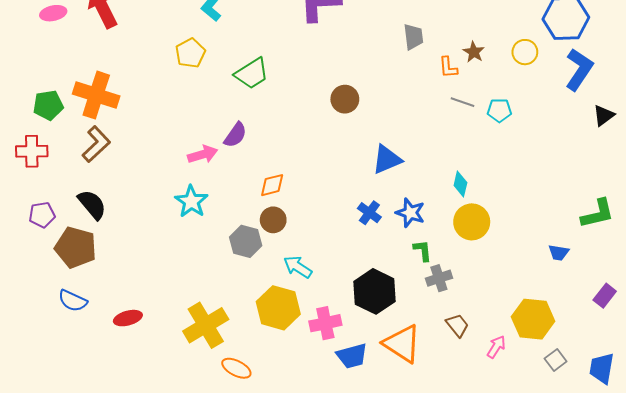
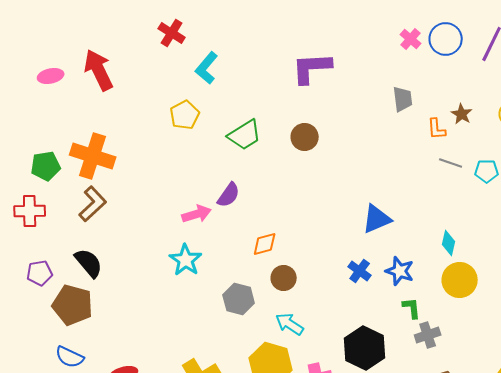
brown circle: (345, 99) -> (305, 137), moved
brown circle: (273, 220) -> (284, 278), moved

